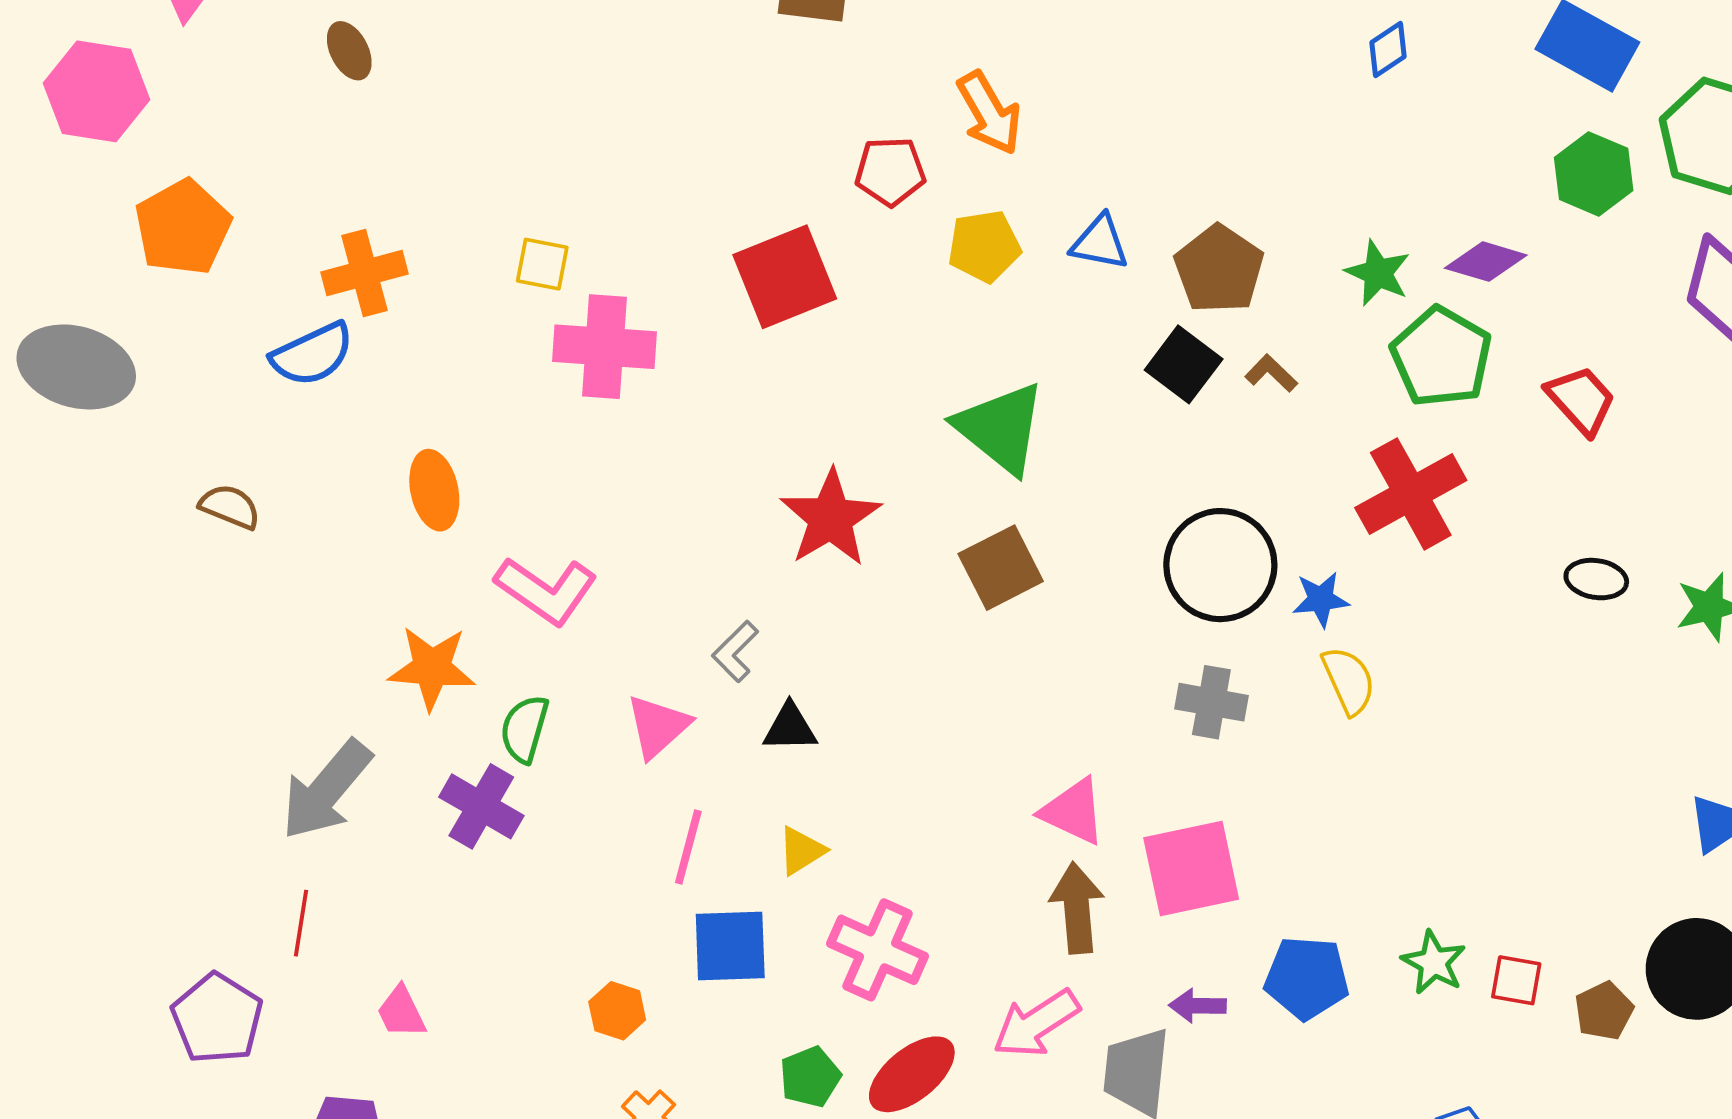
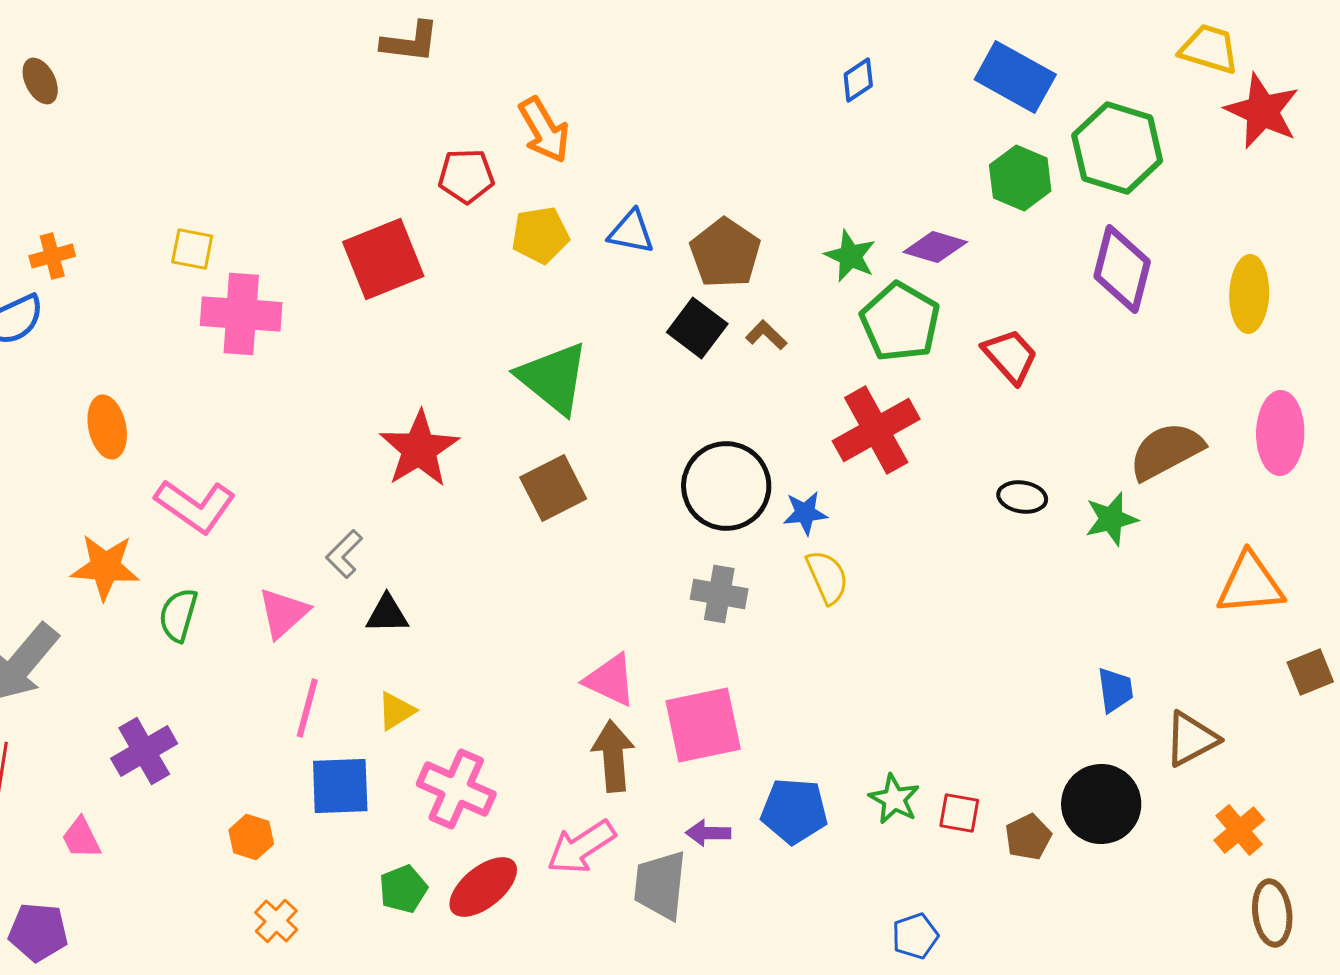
orange cross: (364, 273) -> (52, 256), size x0.7
purple cross: (481, 806) -> (144, 751), moved, turned 30

